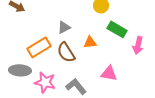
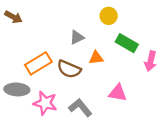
gray triangle: (64, 27) -> (77, 37), moved
brown semicircle: (66, 52) -> (69, 69), turned -35

